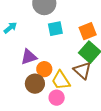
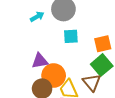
cyan arrow: (10, 28) -> (37, 17), moved
orange circle: (44, 69) -> (54, 75), size x1.5

